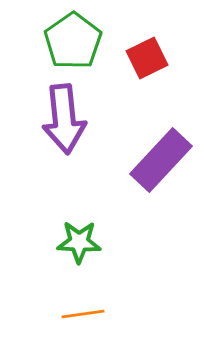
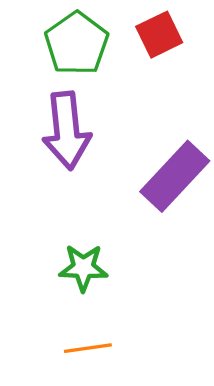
red square: (147, 58) -> (159, 35), moved

